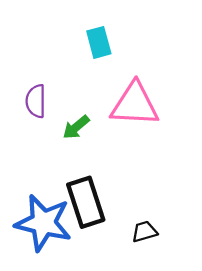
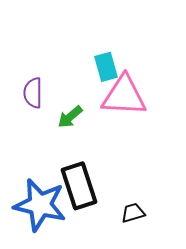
cyan rectangle: (99, 42) -> (106, 67), moved

